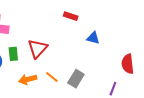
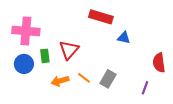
red rectangle: (71, 16) -> (101, 17), size x1.6

